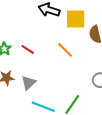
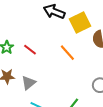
yellow square: (76, 19) -> (80, 23), turned -30

